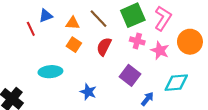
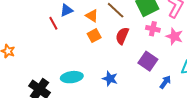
orange triangle: (73, 23) -> (92, 16), turned 32
orange square: (74, 45) -> (94, 36), turned 32
cyan ellipse: (50, 72) -> (72, 77), moved

